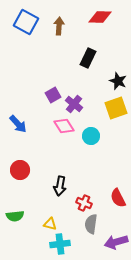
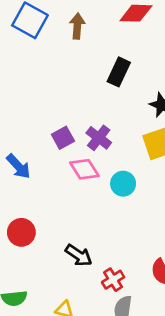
purple square: (53, 95) -> (63, 138), moved
black arrow: (60, 186) -> (79, 255), turned -66
red cross: (84, 203) -> (113, 280), turned 35

